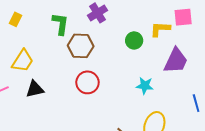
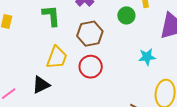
brown hexagon: (81, 46) -> (90, 34), moved
yellow trapezoid: (23, 61) -> (57, 57), moved

